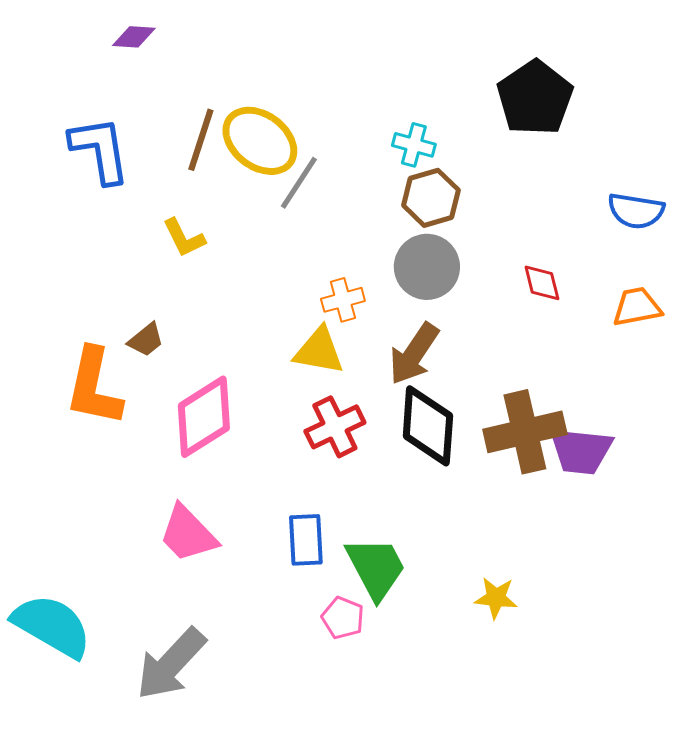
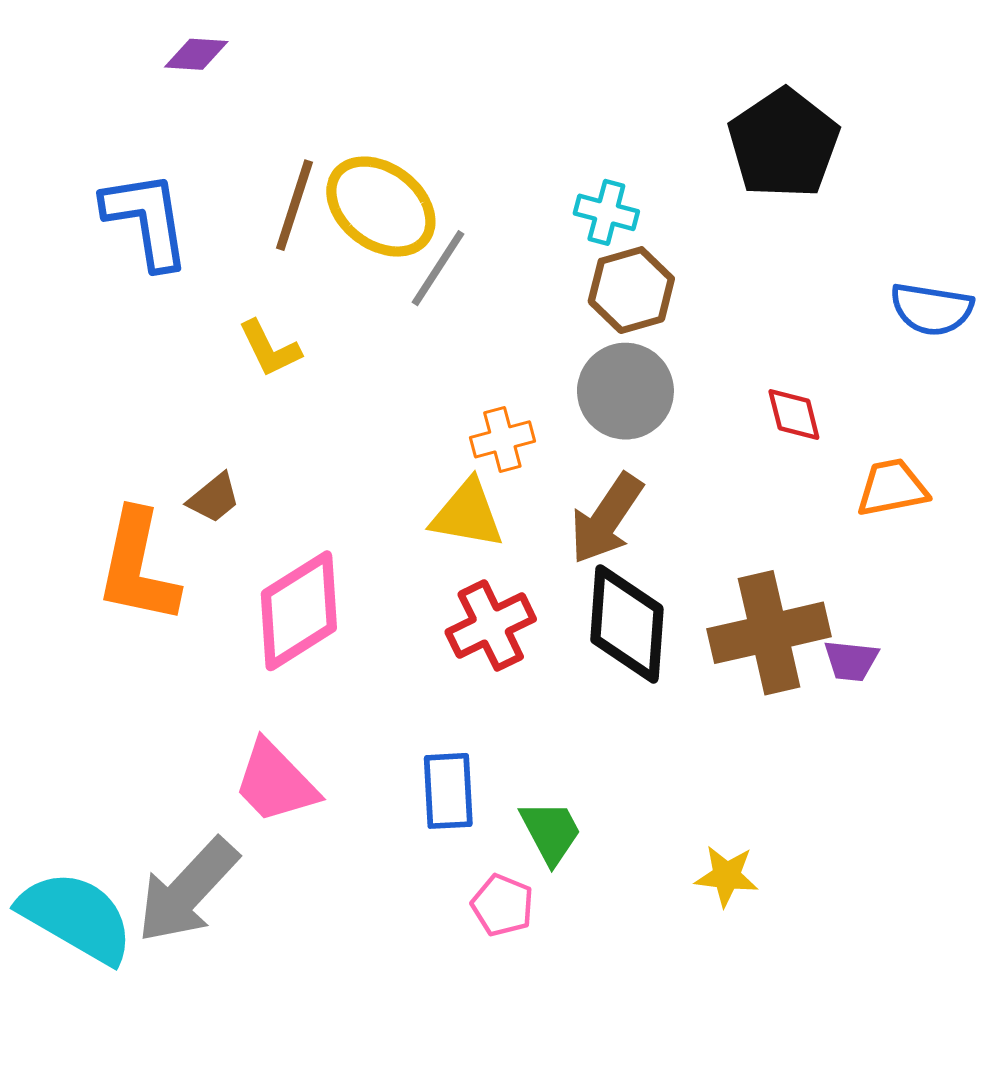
orange trapezoid: (637, 307) -> (892, 488), moved
purple trapezoid: (581, 451) -> (851, 661), size x0.6
green trapezoid: (376, 568) -> (551, 832), size x0.7
gray arrow: (171, 664) -> (187, 891), moved

